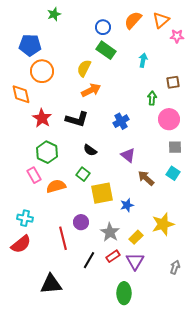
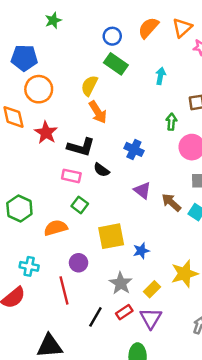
orange arrow: (91, 90) -> (98, 112), turned 84
red star: (42, 118) -> (46, 133), moved
blue cross: (121, 121) -> (134, 149), turned -35
black semicircle: (90, 150) -> (101, 170), moved
green hexagon: (47, 152) -> (19, 209), moved
green square: (83, 174) -> (80, 205), moved
pink rectangle: (34, 175) -> (71, 176), moved, turned -49
brown arrow: (146, 178) -> (171, 202), moved
cyan cross: (25, 218) -> (29, 266), moved
purple circle: (81, 222) -> (79, 263), moved

